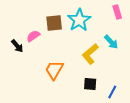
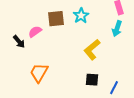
cyan star: (79, 20) -> (81, 16), size x0.7
cyan arrow: (111, 42) -> (117, 29), moved, turned 63
orange trapezoid: (54, 70) -> (39, 73), moved

